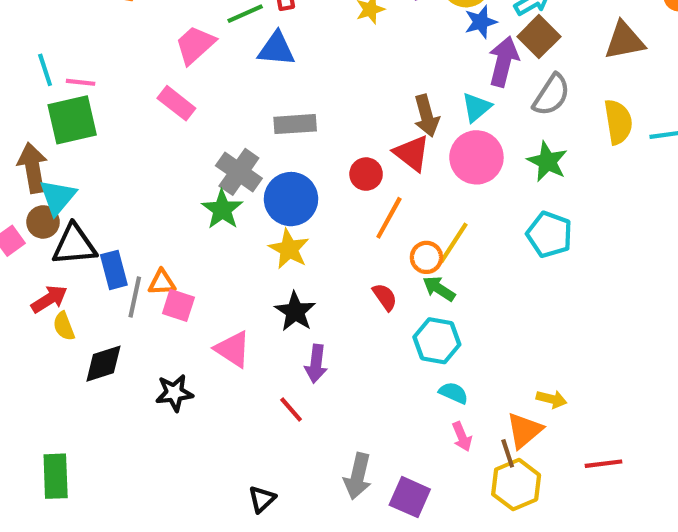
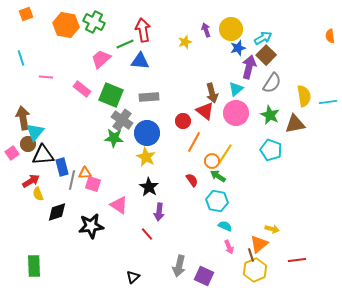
brown triangle: (624, 41) -> (295, 124), moved
cyan line: (45, 70) -> (21, 58), moved
pink rectangle: (176, 103) -> (82, 89), moved
green square: (72, 120) -> (111, 95), moved, turned 35
green star: (222, 209) -> (114, 138), turned -30
black star: (174, 393) -> (91, 226), size x1.4

